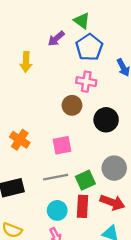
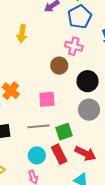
yellow arrow: (26, 62) -> (22, 34), moved
gray circle: (114, 168) -> (89, 110), moved
red rectangle: (82, 206) -> (59, 154), turned -36

